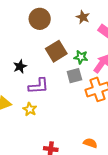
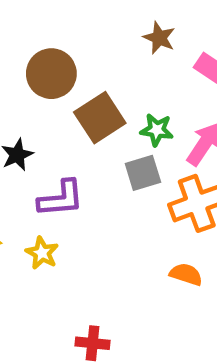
brown circle: (40, 19) -> (51, 74), moved
orange semicircle: (90, 143) -> (186, 274), moved

